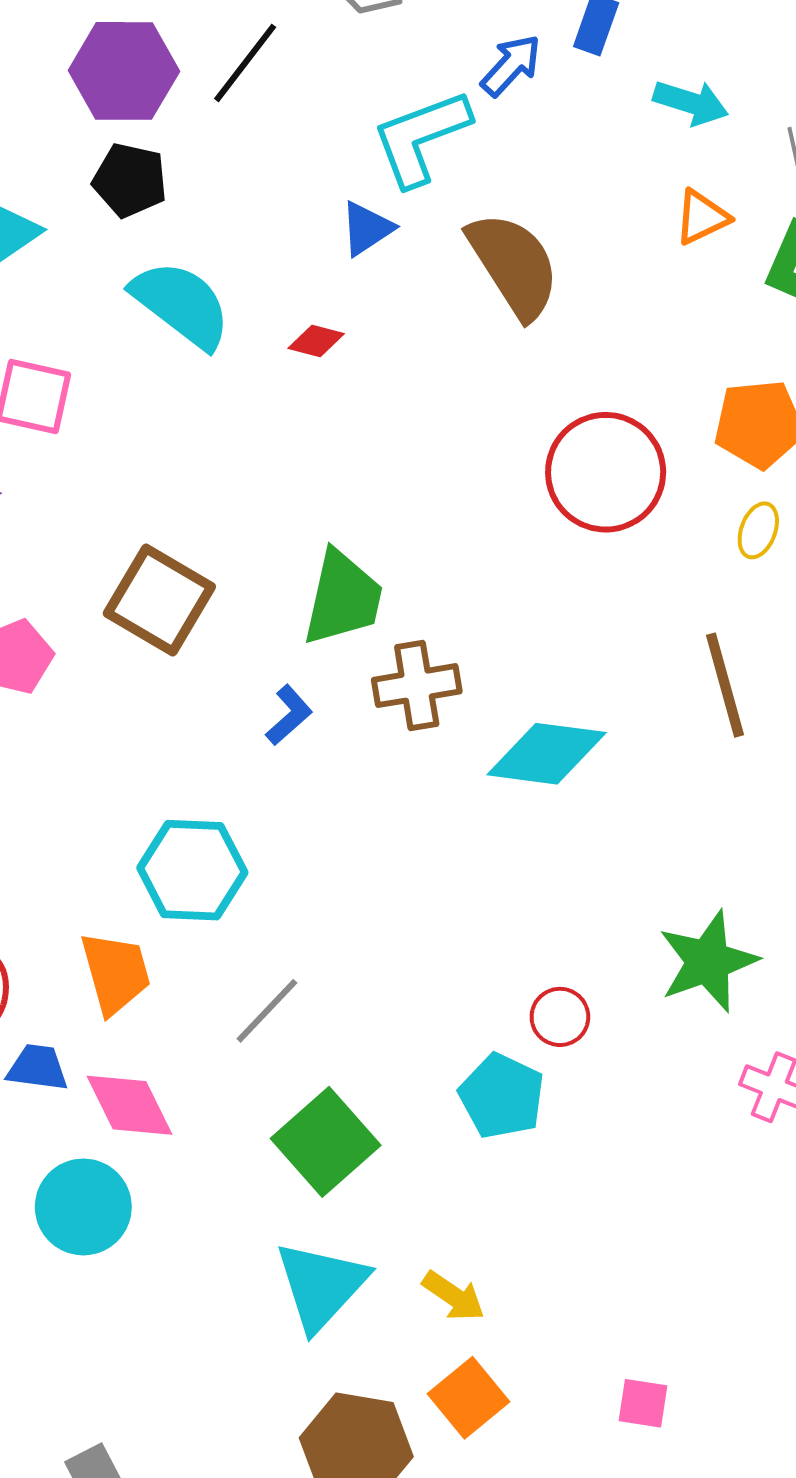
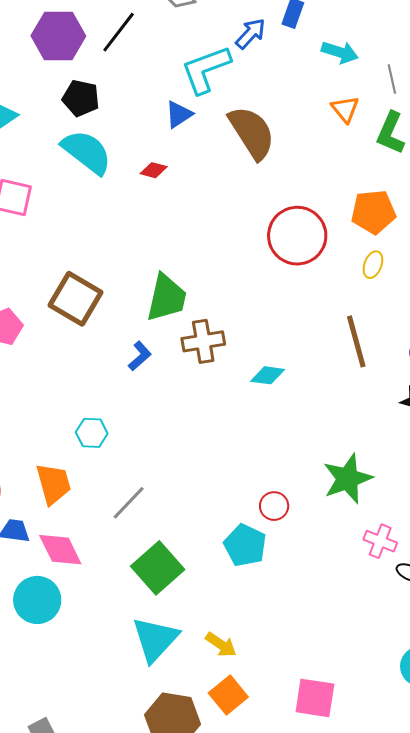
black pentagon: (130, 180) -> (81, 98), moved
orange triangle: (702, 217) -> (345, 109), turned -44
cyan diamond: (547, 754) -> (268, 375), size x0.6
cyan hexagon: (192, 870) -> (92, 433), size x0.6
pink square: (643, 1403) -> (315, 698), size x1.6

